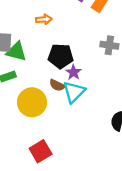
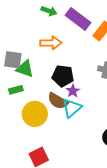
orange arrow: (44, 19) -> (51, 43), size x1.5
brown semicircle: (57, 85) -> (58, 101), size x1.5

